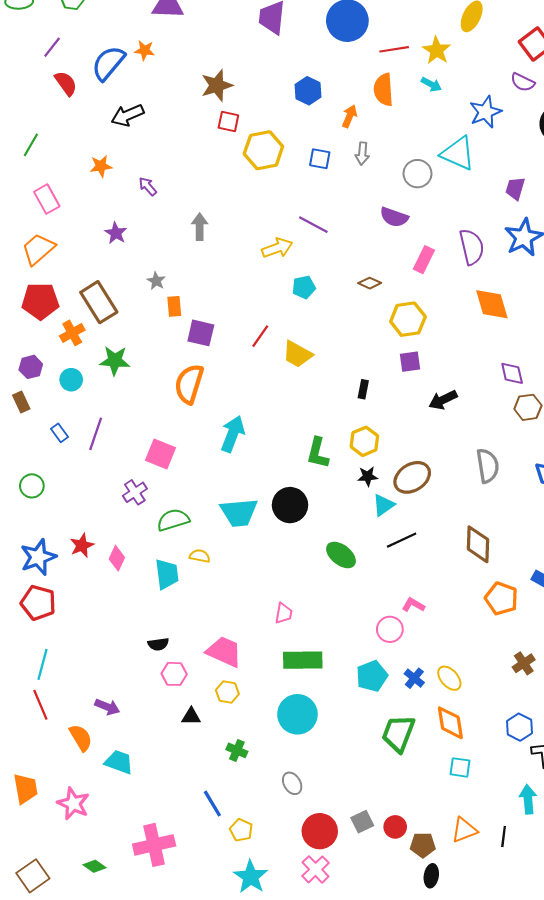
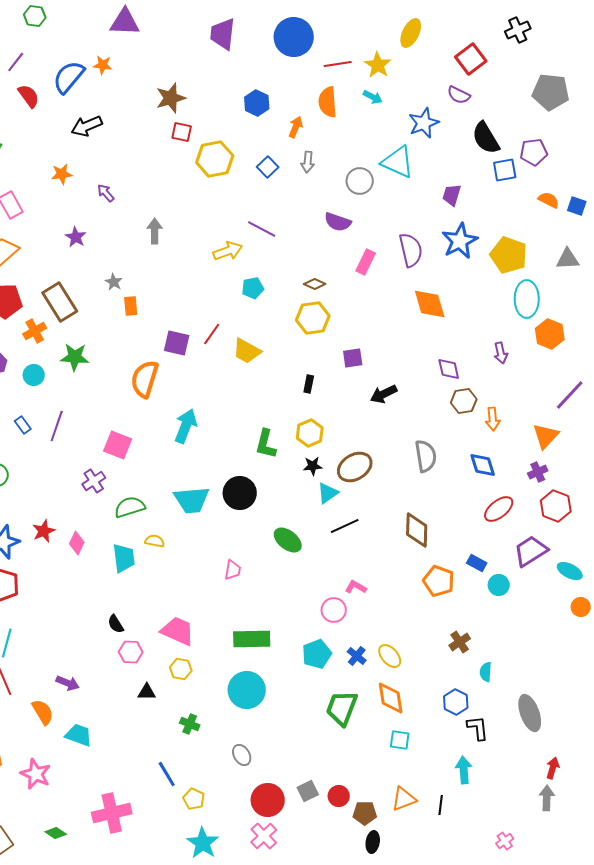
blue square: (320, 159) -> (268, 167), turned 35
yellow hexagon: (408, 319) -> (313, 318), moved
purple square: (201, 333) -> (177, 343), moved
pink trapezoid: (284, 613) -> (233, 570), moved
black semicircle: (158, 644) -> (116, 624), turned 66

